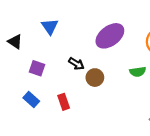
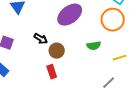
red rectangle: (64, 102) -> (52, 72), moved

